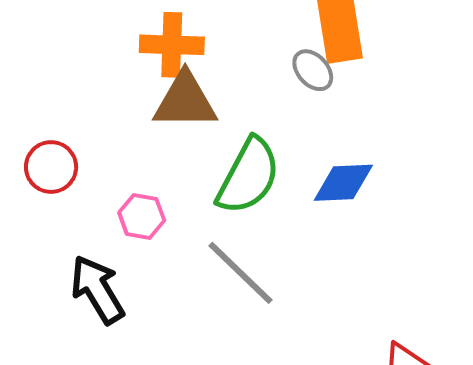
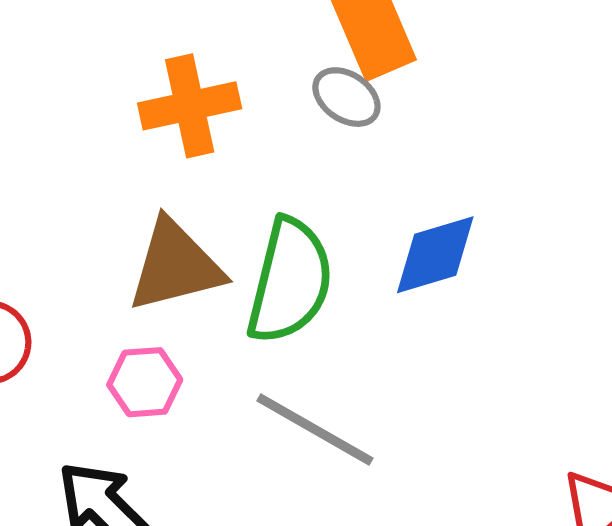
orange cross: (172, 45) -> (190, 106), moved
brown triangle: (185, 101) -> (175, 266), moved

